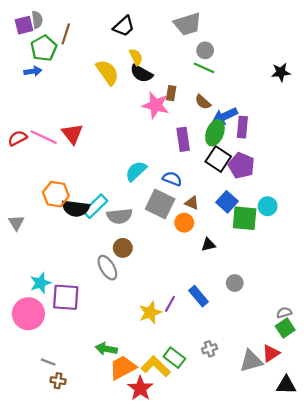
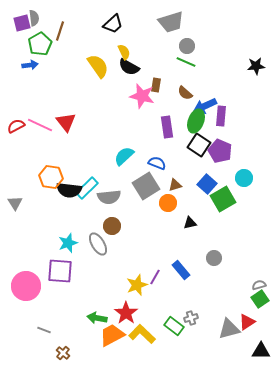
brown triangle: (192, 203) -> (175, 185), turned -40
gray square: (160, 204) -> (146, 186), turned 32
cyan circle: (268, 206) -> (244, 178), moved
green square: (245, 218) -> (223, 199), turned -35
cyan star: (40, 283) -> (68, 243), moved
green rectangle: (174, 358) -> (174, 326), moved
brown cross: (58, 381) -> (63, 353), moved, turned 32
red star: (140, 388) -> (126, 313), moved

